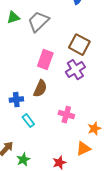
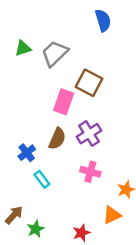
brown square: (79, 45) -> (89, 83), moved
purple cross: (75, 70) -> (89, 134), moved
blue cross: (16, 100) -> (27, 153), turned -32

